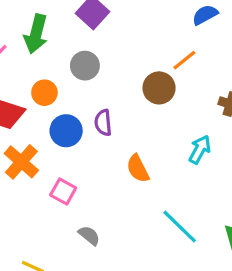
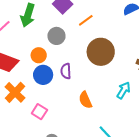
orange line: (184, 60) -> (86, 20), moved
brown circle: (159, 88) -> (101, 52), size x1.4
orange circle: (44, 93) -> (39, 55), moved

